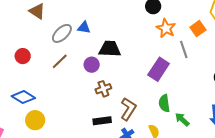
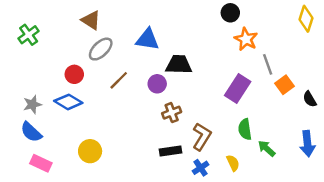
blue triangle: (84, 28) -> (147, 39), size x1.5
orange square: (198, 29) -> (284, 85), moved
gray ellipse: (62, 33) -> (101, 49), moved
blue diamond: (23, 97) -> (68, 102), moved

